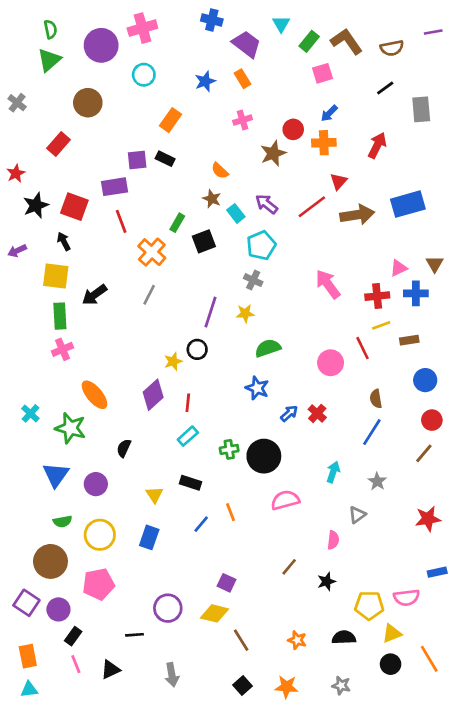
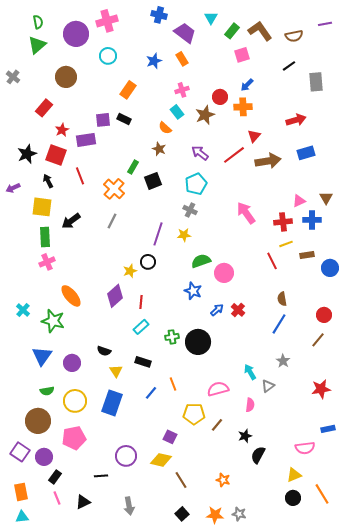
red arrow: (377, 145) -> (296, 120), moved, turned 48
red star: (16, 173) -> (62, 130), moved
blue rectangle: (408, 204) -> (306, 153), size x0.7
cyan rectangle: (236, 213) -> (177, 112), moved
red line: (121, 221) -> (80, 176), moved
pink circle: (331, 363) -> (224, 273), moved
blue circle: (425, 380) -> (330, 268), moved
black semicircle: (124, 448) -> (104, 351), moved, turned -96
cyan arrow: (333, 472) -> (250, 372), moved, turned -49
pink semicircle: (285, 500) -> (218, 389), moved
blue rectangle: (149, 537) -> (112, 403), size x1.4
yellow pentagon: (369, 605) -> (194, 414), moved
black semicircle: (344, 637) -> (258, 455), moved, turned -60
gray star: (341, 685) -> (239, 514), moved

